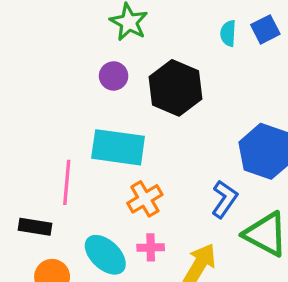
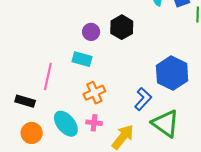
purple circle: (114, 76) -> (91, 32), moved
black hexagon: (175, 88) -> (122, 27), size x0.7
cyan rectangle: (118, 147) -> (82, 59), size x0.6

